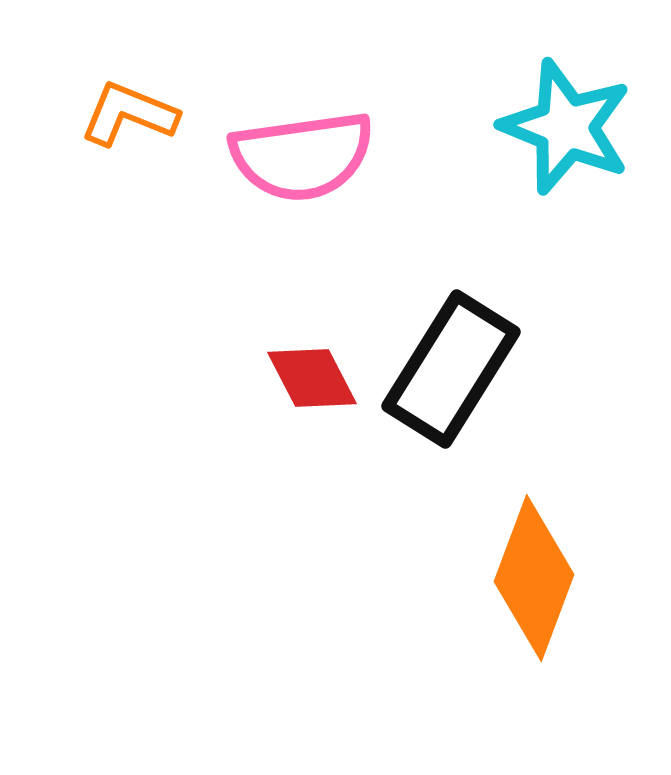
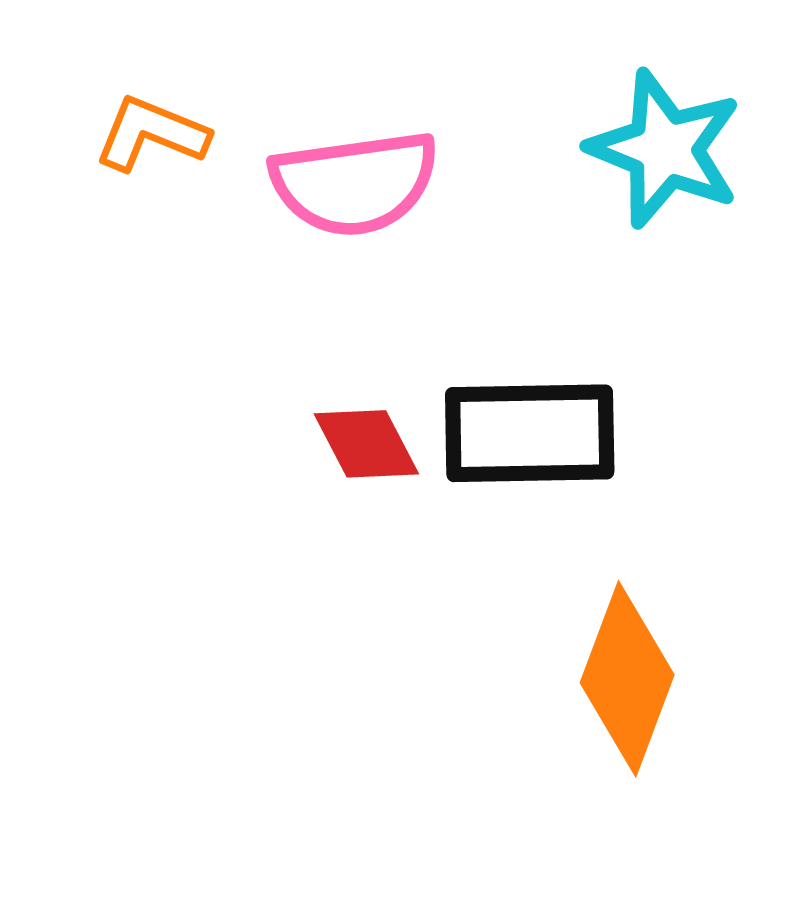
black rectangle: (451, 369) -> (530, 433), turned 57

